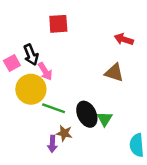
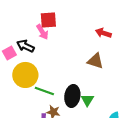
black arrow: (31, 55) -> (25, 46), turned 138
pink arrow: (45, 71) -> (42, 32), moved
black ellipse: (87, 114) -> (72, 96), turned 35

